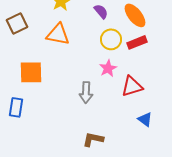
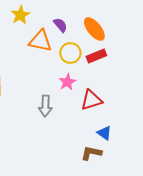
orange triangle: (58, 34) -> (40, 41), moved
brown L-shape: (93, 139) -> (91, 153), moved

